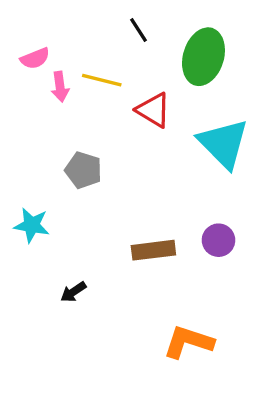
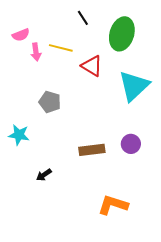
cyan triangle: (223, 143) -> (134, 86), turned 32

